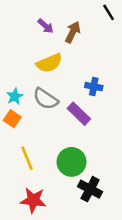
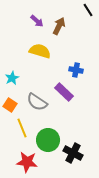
yellow semicircle: (49, 63) -> (40, 51), turned -140
gray semicircle: (46, 99) -> (37, 102), moved
orange square: (12, 119) -> (10, 105), moved
green circle: (72, 162) -> (48, 140), moved

